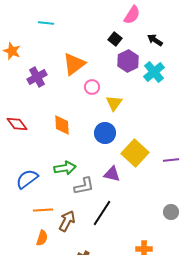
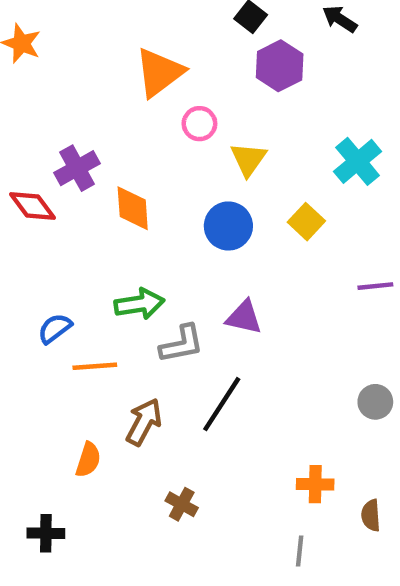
cyan cross: (154, 72) -> (358, 161), moved
purple cross: (37, 77) -> (77, 168), moved
yellow square: (135, 153) -> (306, 222), moved, size x0.6
blue semicircle: (27, 179) -> (55, 328), size x0.7
orange line: (43, 210) -> (95, 366), moved

